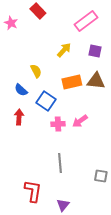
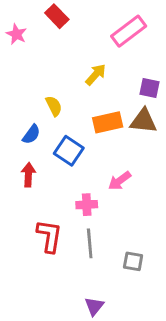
purple square: (95, 51) -> (149, 88), moved
blue semicircle: (21, 90) -> (31, 134), turned -96
pink cross: (58, 124) -> (87, 205), moved
gray square: (101, 176) -> (133, 261), moved
red L-shape: (33, 191) -> (49, 236), moved

